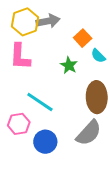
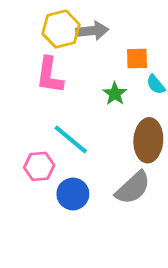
orange square: (83, 38) -> (137, 58), turned 36

